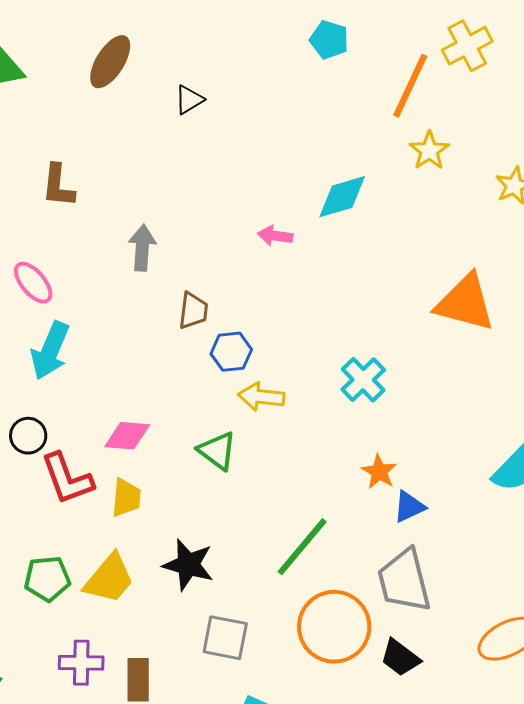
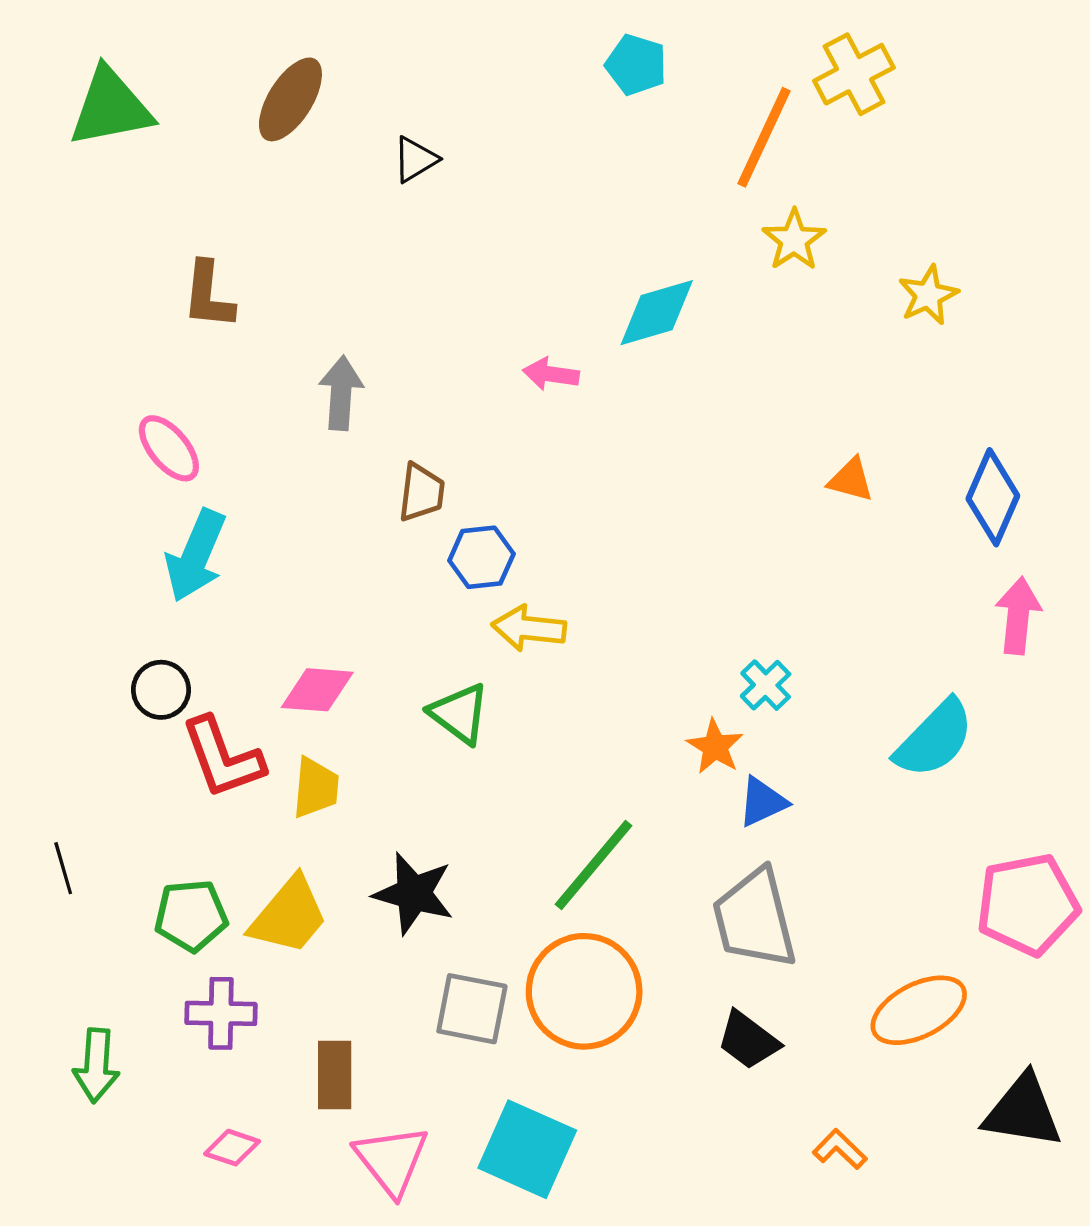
orange triangle: (465, 303) -> (851, 480), size x0.5
cyan cross: (363, 380) -> (766, 685), moved, size x0.7
orange circle: (334, 627) -> (584, 991), moved
purple cross: (81, 663) -> (221, 1013), moved

